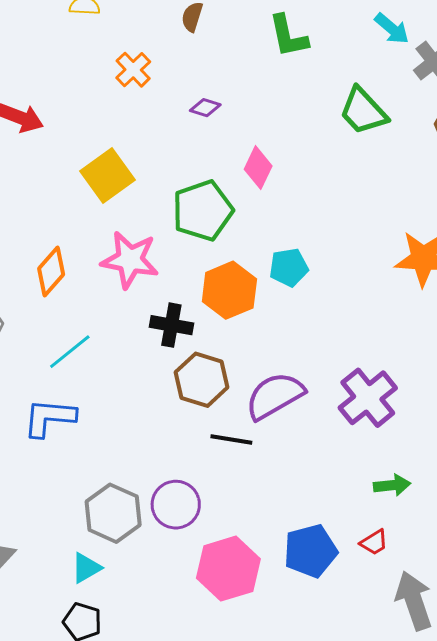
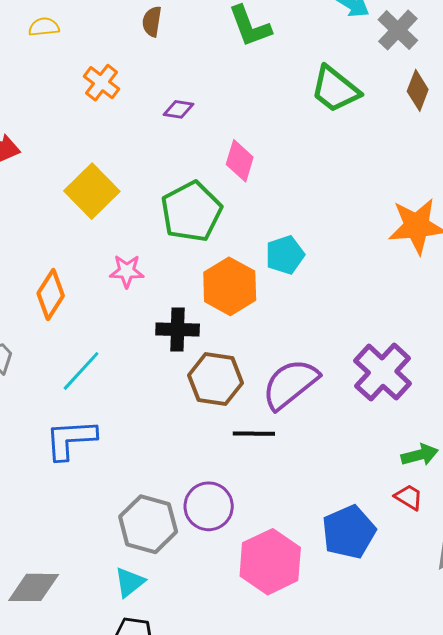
pink star: (130, 260) -> (127, 271), size x0.6
red trapezoid: (374, 542) -> (409, 497), moved, turned -108

